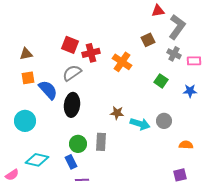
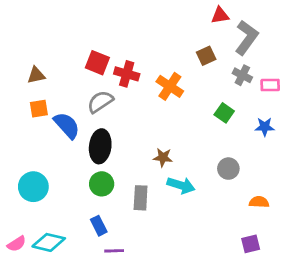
red cross: (91, 53) -> (127, 74), turned 30
cyan circle: (25, 121) -> (33, 187), moved
cyan arrow: (140, 124) -> (181, 185), moved
green circle: (78, 144) -> (102, 184), moved
cyan diamond: (37, 160) -> (49, 242), moved

